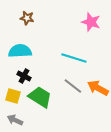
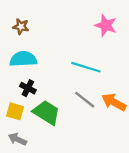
brown star: (27, 18) -> (21, 27), moved

